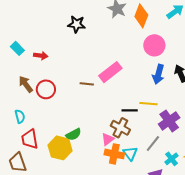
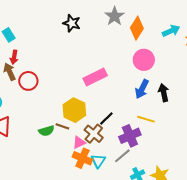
red arrow: (41, 56) -> (14, 57), moved, turned 80
brown line: (87, 84) -> (62, 126), moved
yellow line: (148, 104) -> (146, 119), moved
black line: (130, 110) -> (106, 119), turned -56
purple cross: (169, 121) -> (130, 136), moved
yellow hexagon: (60, 148) -> (74, 110), moved

